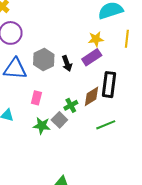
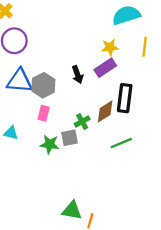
gray hexagon: (44, 60) -> (43, 85), moved
gray square: (59, 120) -> (69, 138), turned 35

